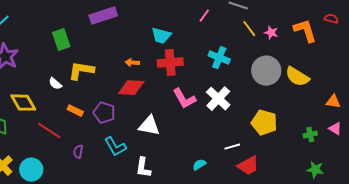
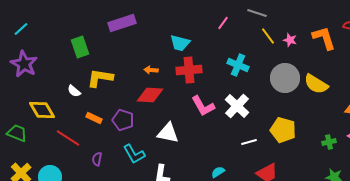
white line: (232, 147) -> (249, 142), moved

